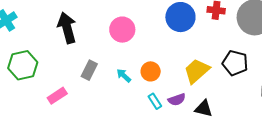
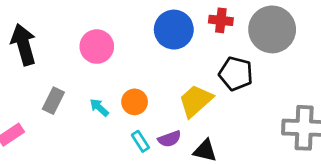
black pentagon: (235, 63) -> (236, 74), moved

